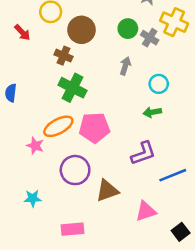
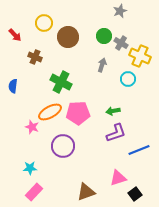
yellow cross: (174, 22) -> (140, 56), moved
red arrow: (22, 32) -> (15, 35), moved
brown cross: (64, 56) -> (35, 57), moved
green arrow: (152, 112) -> (113, 111), moved
brown triangle: (107, 191) -> (86, 192), moved
pink rectangle: (73, 229) -> (34, 192), moved, turned -42
black square: (181, 232) -> (135, 194), moved

